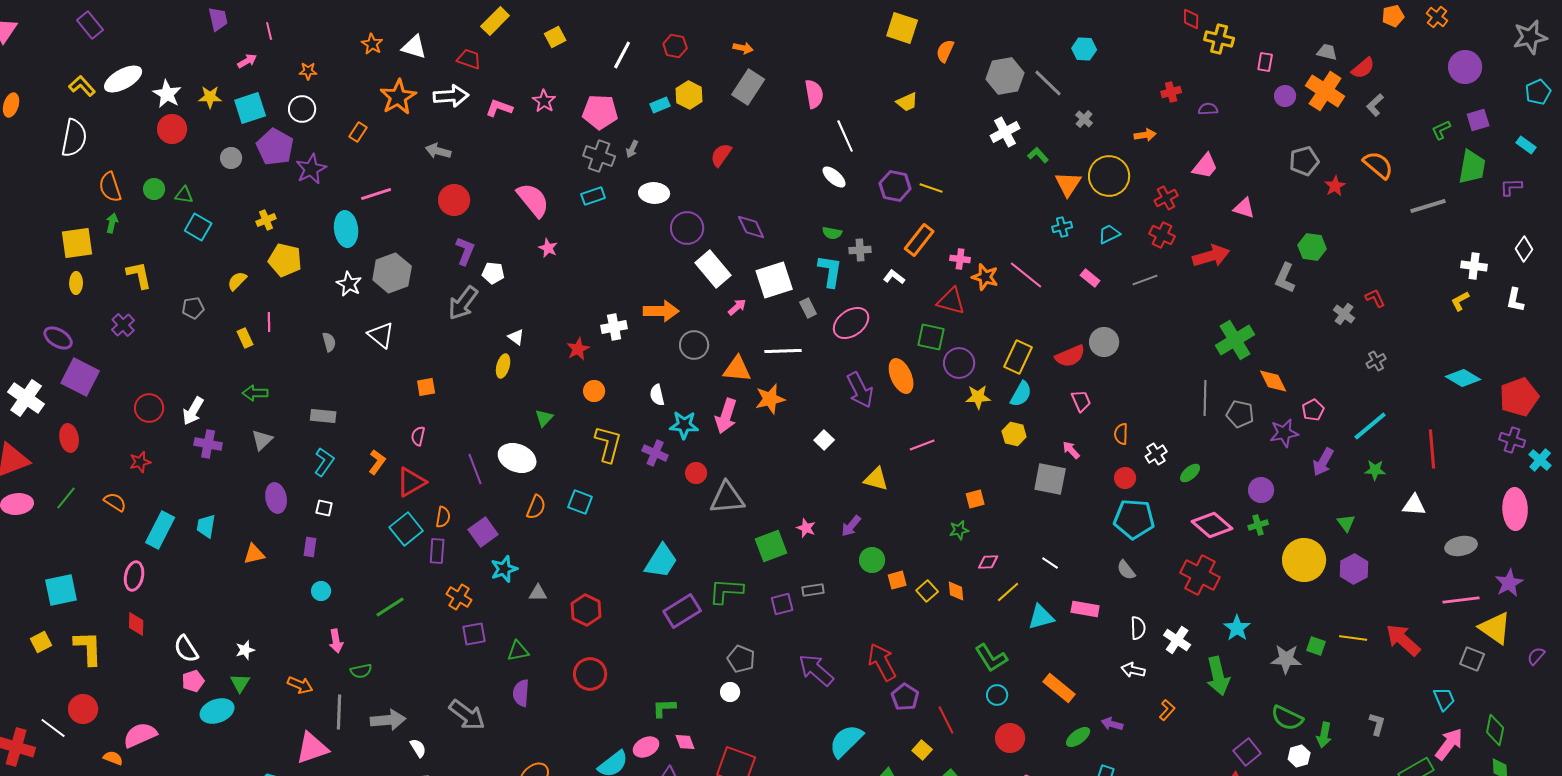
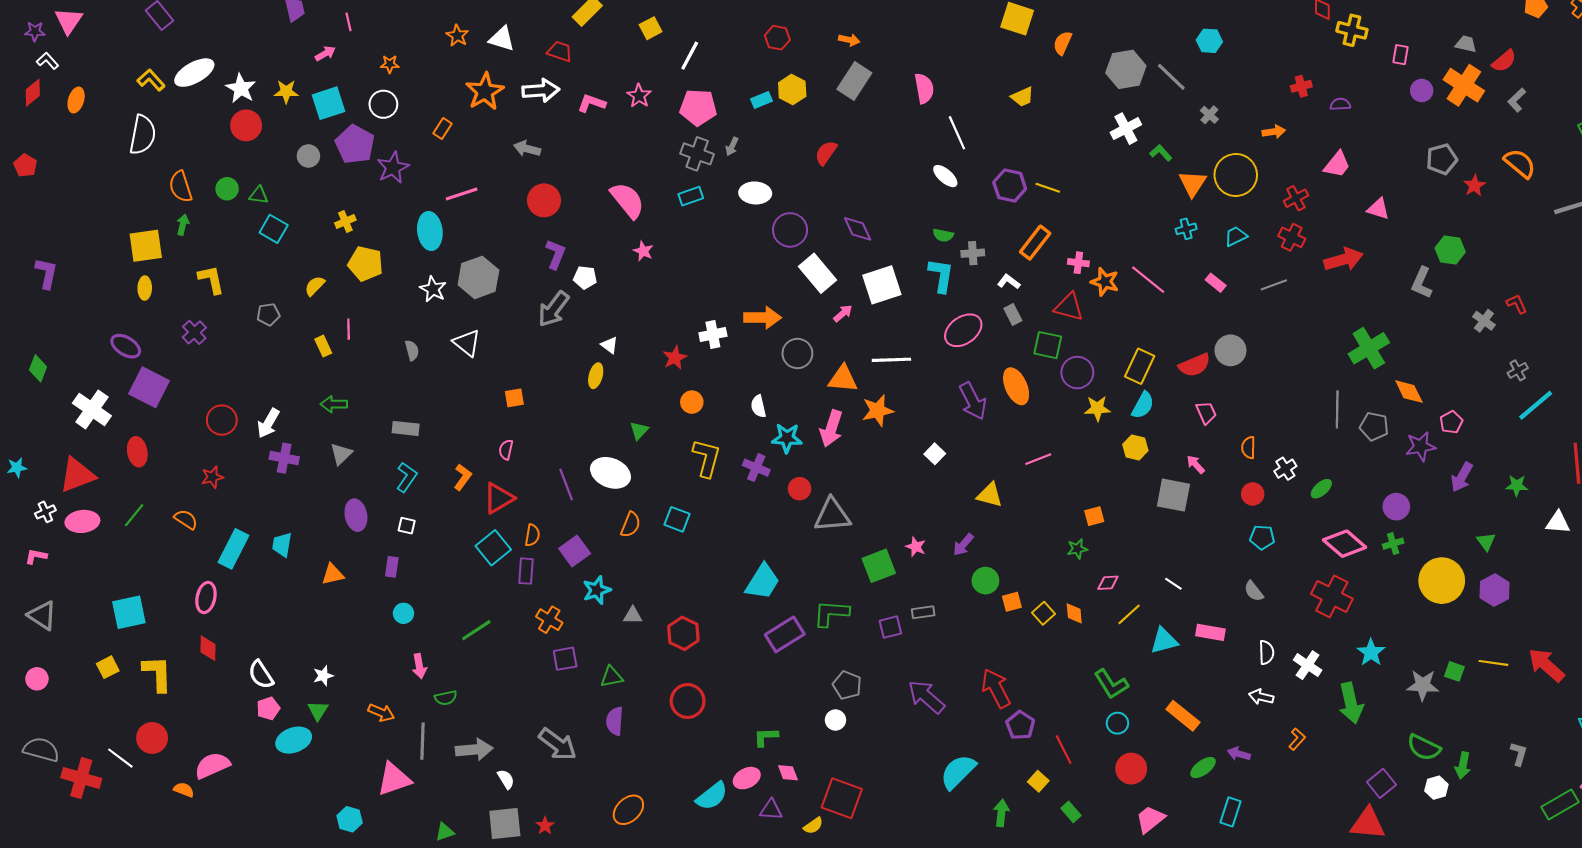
white line: (622, 55) -> (690, 56), moved
gray rectangle: (808, 308) -> (1013, 314), moved
cyan line: (1370, 426) -> (1536, 405), moved
cyan pentagon: (1134, 519) -> (1262, 537), size x0.6

